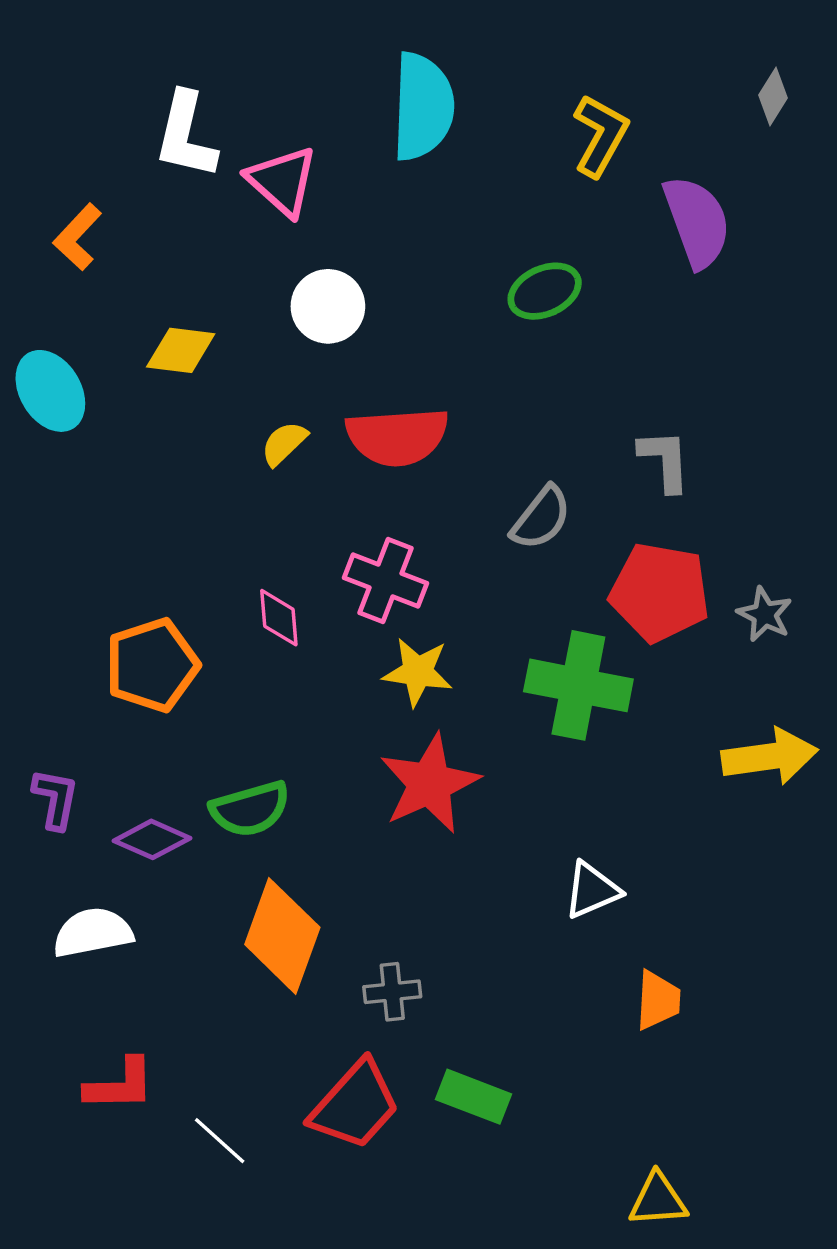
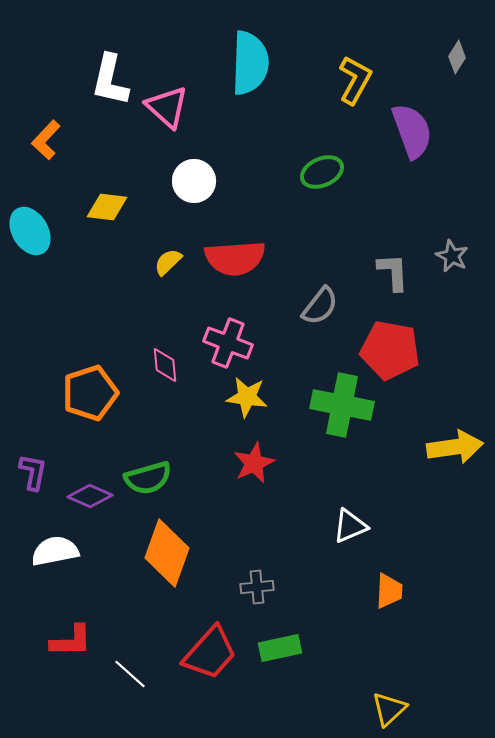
gray star: (765, 614) -> (452, 256), moved
red star: (430, 784) -> (254, 463), size x0.7
gray cross: (392, 992) -> (257, 587), moved
green rectangle: (474, 1097) -> (280, 648), turned -33
yellow triangle: (658, 1200) -> (389, 709), turned -39

